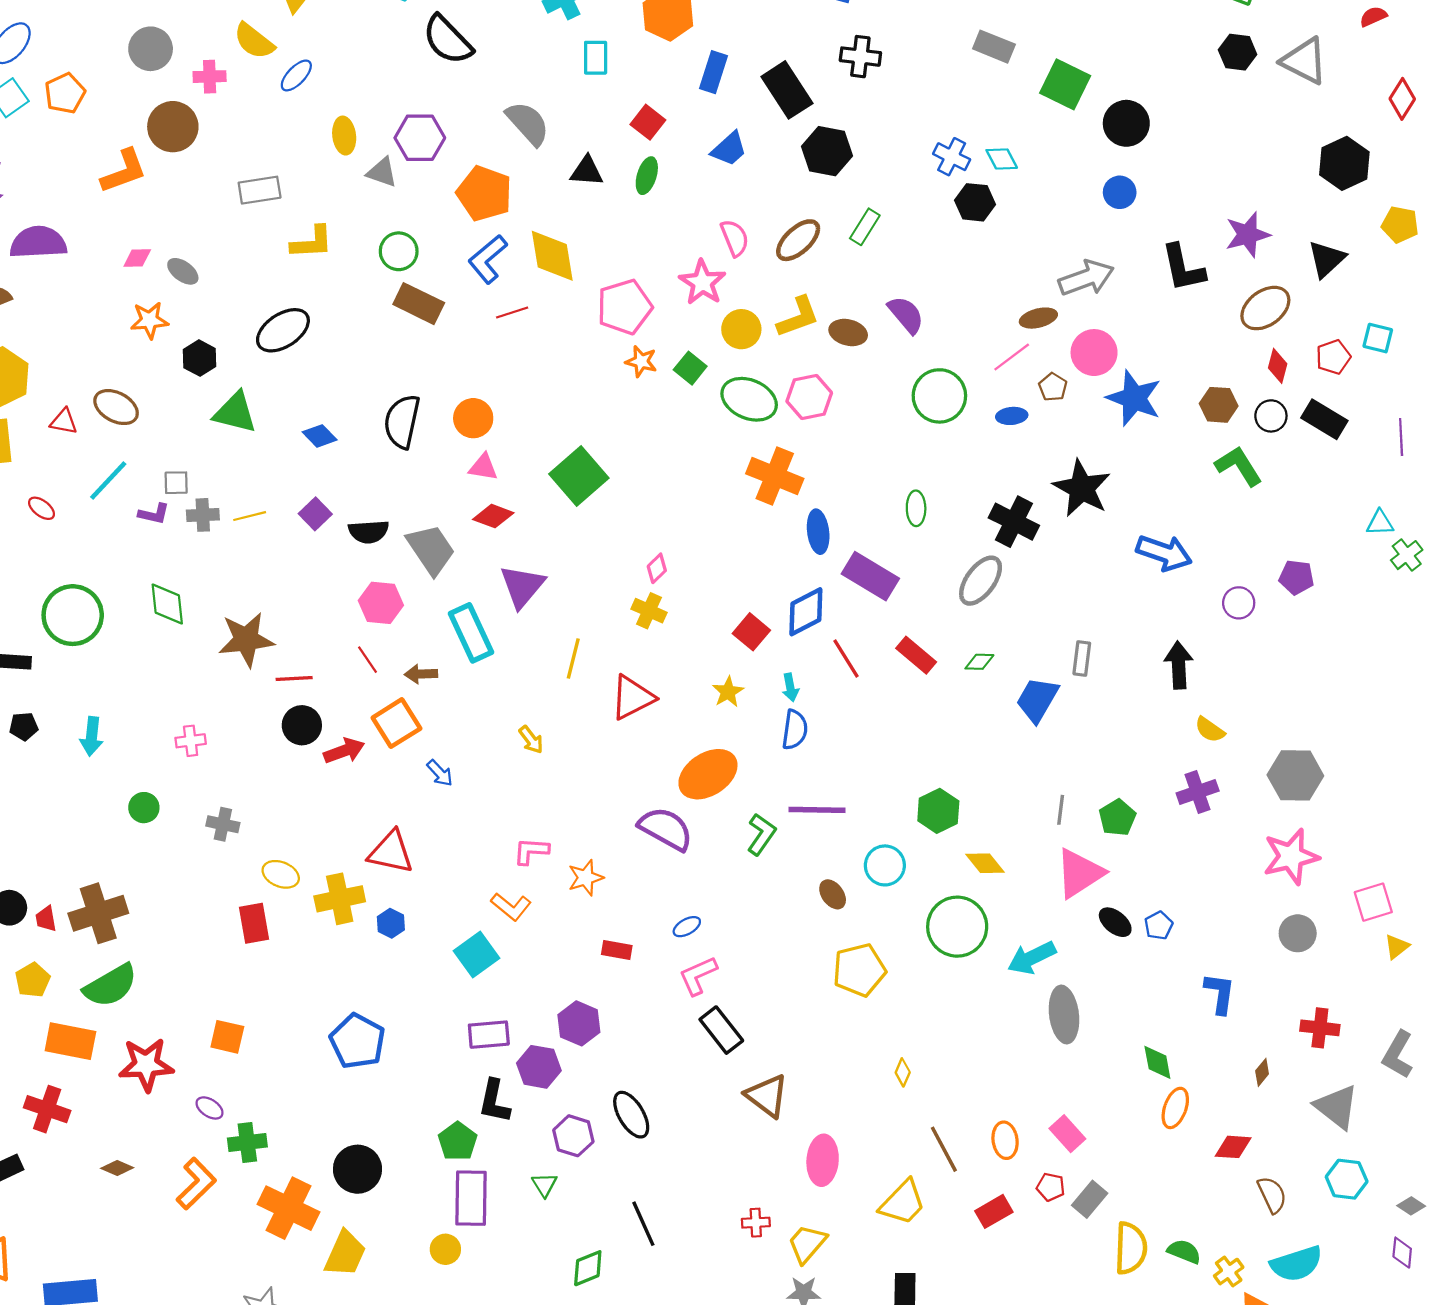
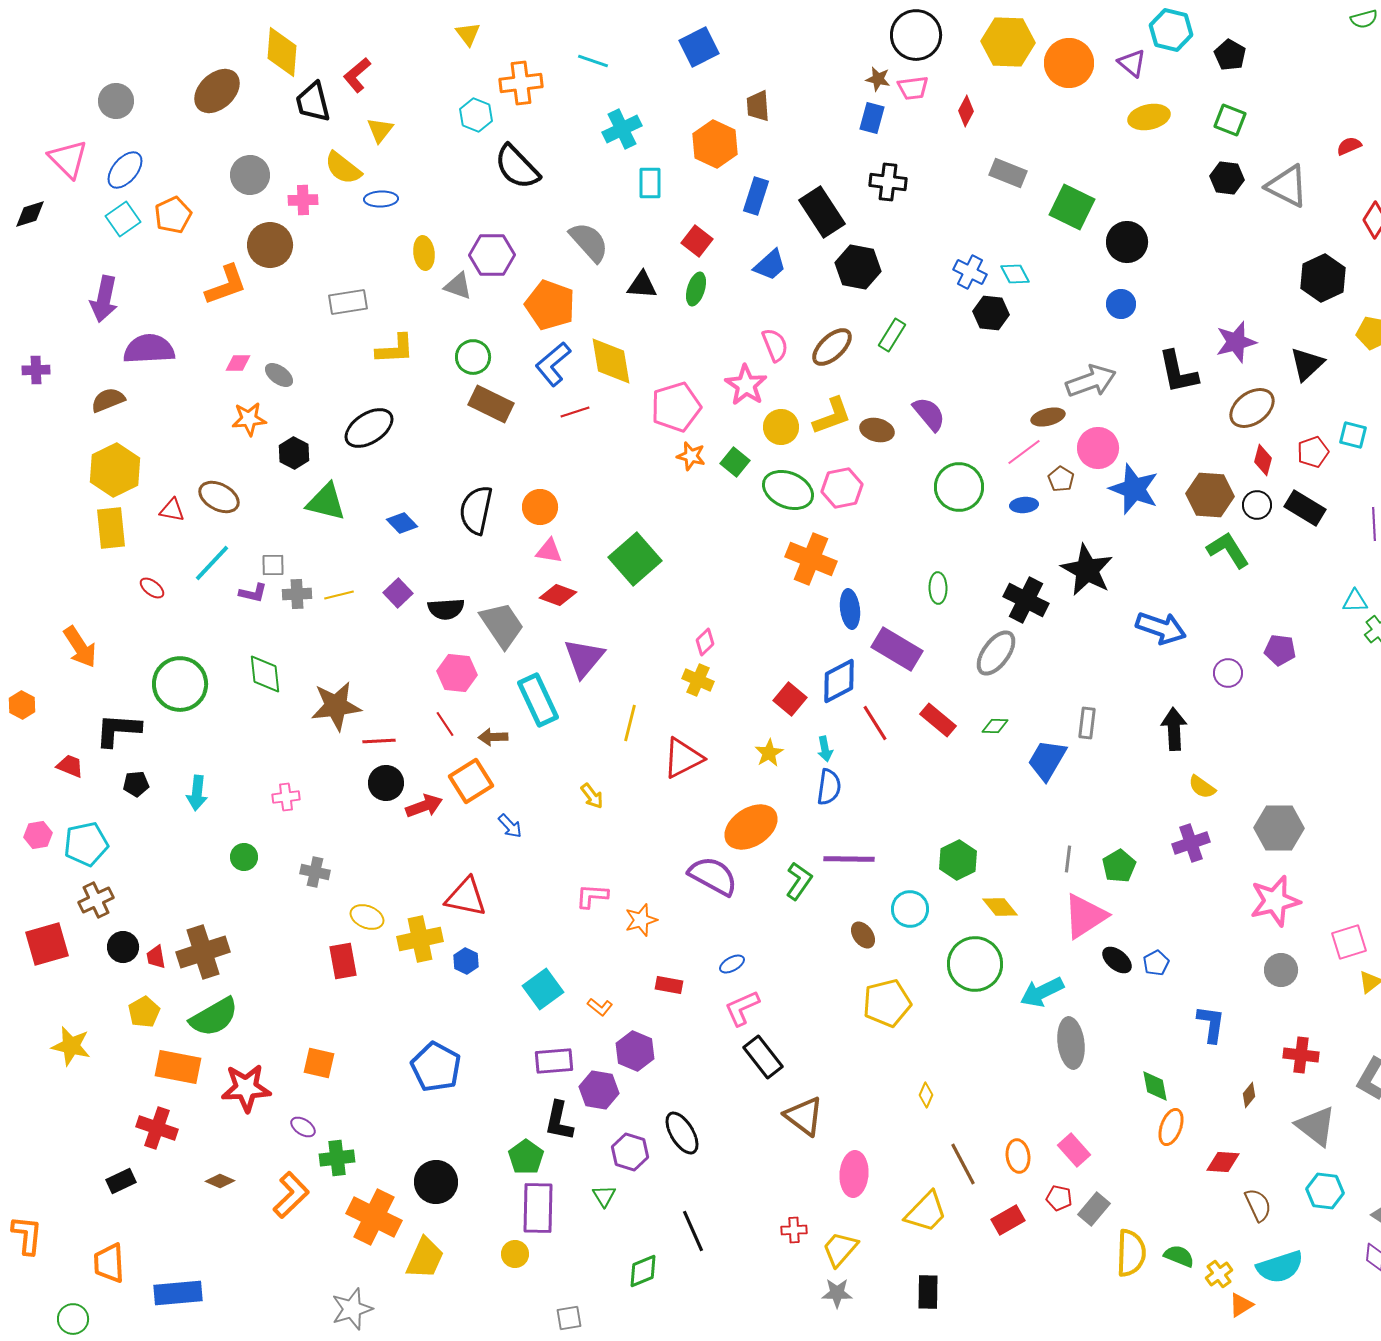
blue ellipse: (296, 75) -> (381, 199), turned 44
brown hexagon: (1219, 405) -> (1210, 495), size x1.4
orange L-shape: (511, 907) -> (600, 1007), moved, size x0.7

